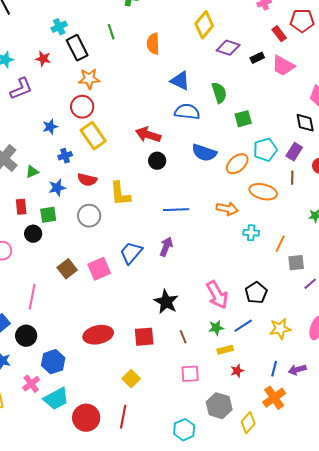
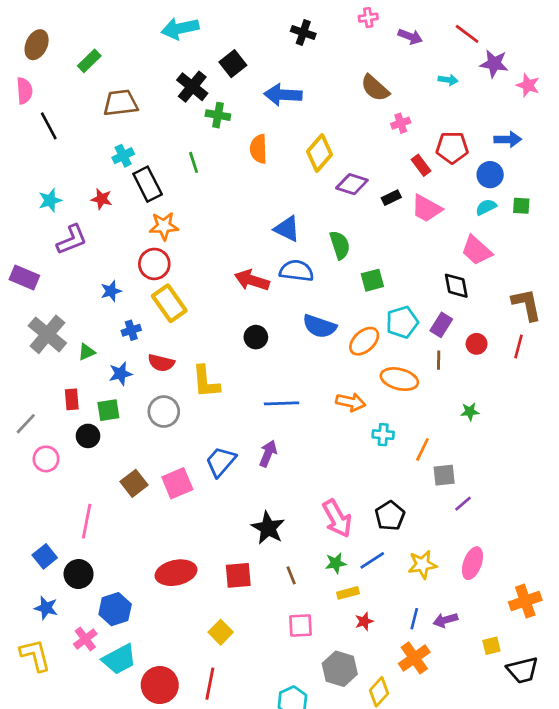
orange semicircle: (153, 44) -> (259, 149), moved
red arrow: (148, 135) -> (252, 280), moved

